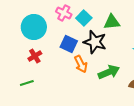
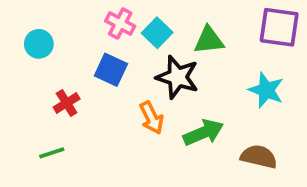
cyan circle: (34, 27) -> (39, 44), moved, size x0.6
blue square: (69, 44) -> (111, 70), moved

